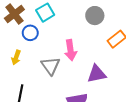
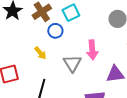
yellow arrow: (16, 57) -> (40, 53), turned -64

